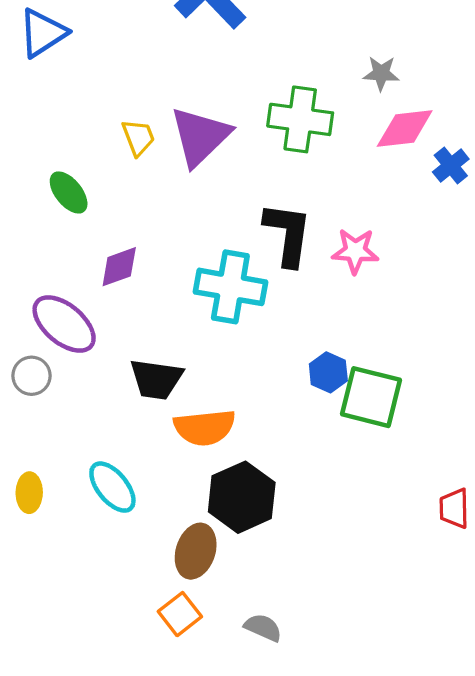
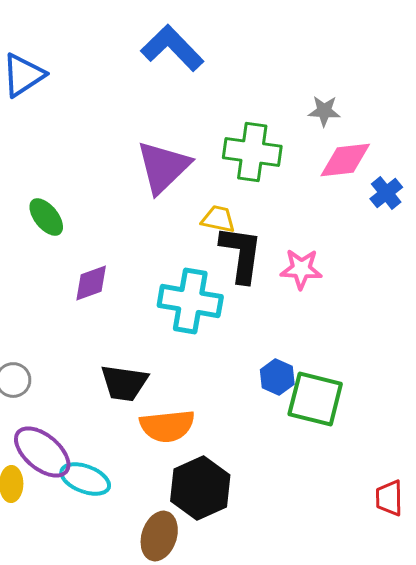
yellow trapezoid: (138, 137) -> (218, 219), moved, turned -57
purple ellipse: (64, 324) -> (42, 452), moved
cyan ellipse: (112, 487) -> (85, 479), turned -30

